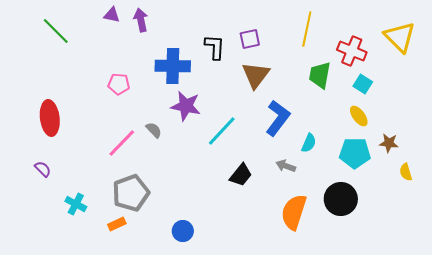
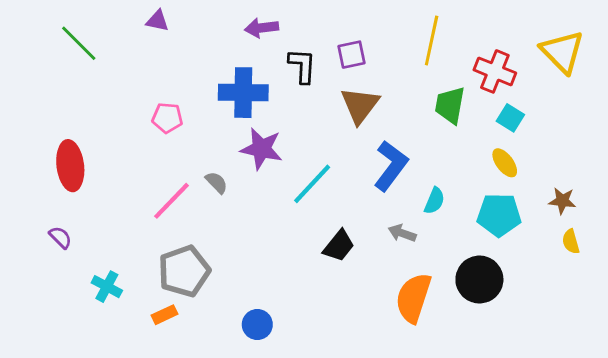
purple arrow: (141, 20) -> (261, 28), moved, turned -85
brown star: (389, 143) -> (562, 201), moved

